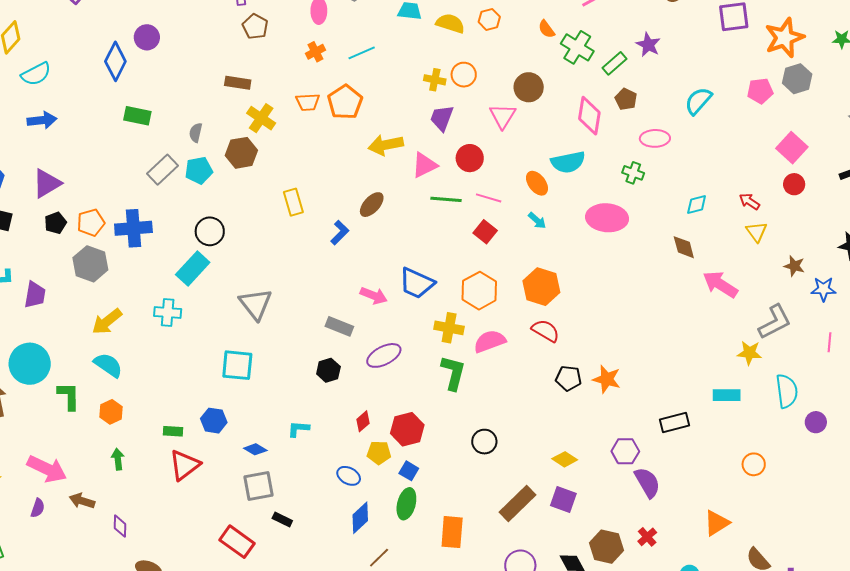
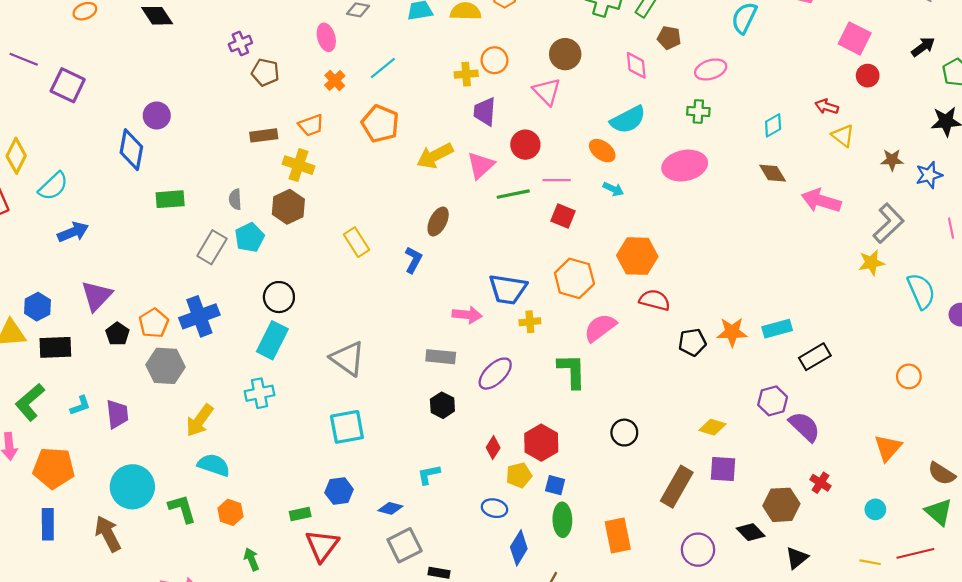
orange trapezoid: (308, 102) -> (311, 125), moved
pink diamond: (589, 116) -> (636, 65), size x0.7
yellow cross: (449, 328) -> (530, 322), moved, size x0.7
cyan rectangle: (727, 395) -> (777, 329), moved

